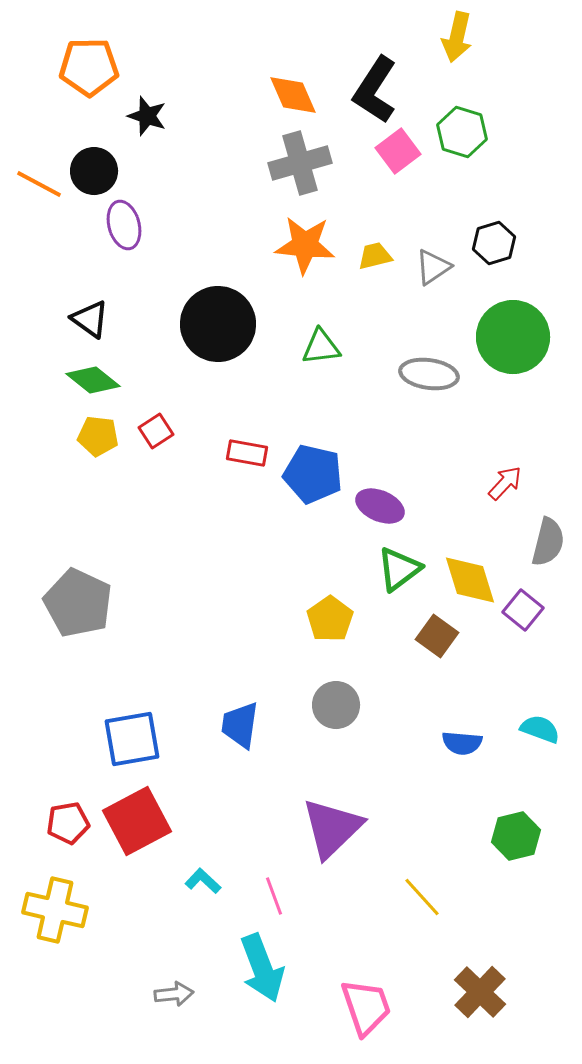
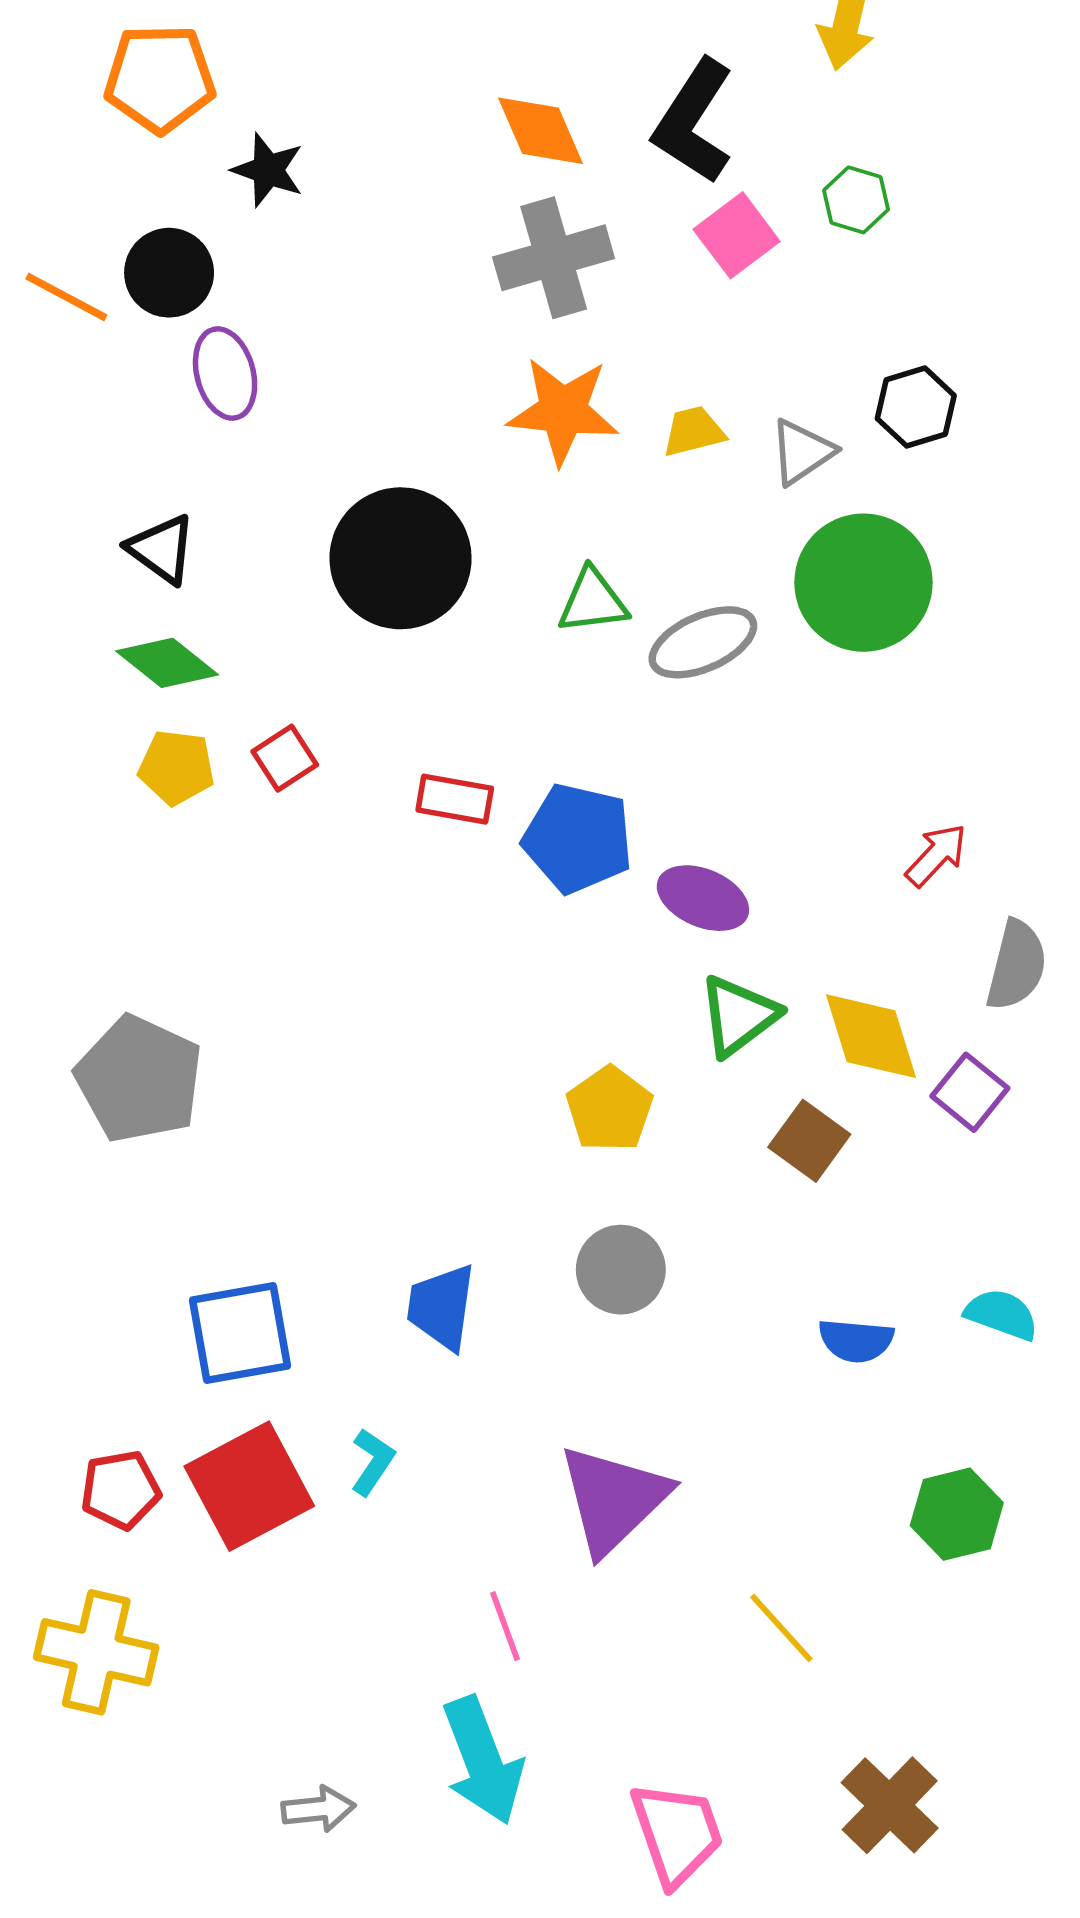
green hexagon: (462, 132) -> (856, 200), size x0.7
green circle: (513, 337) -> (863, 583), moved
gray ellipse: (429, 374) -> (703, 642), moved, turned -32
cyan L-shape: (203, 881) -> (373, 1462), moved, turned 81

